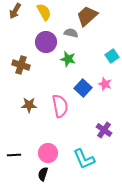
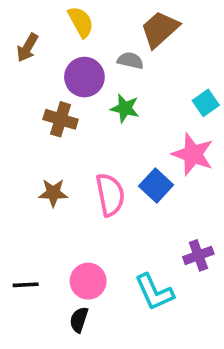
brown arrow: (15, 11) -> (27, 48), moved
brown cross: (21, 65) -> (61, 119), moved
pink star: (105, 84) -> (193, 154), size x1.6
blue square: (83, 88) -> (156, 186), moved
purple cross: (104, 130) -> (198, 255), moved, turned 35

